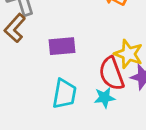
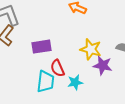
red semicircle: (111, 74) -> (57, 68), moved, size x0.7

